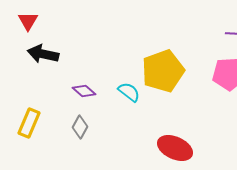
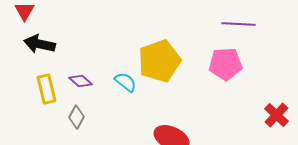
yellow rectangle: (29, 123) -> (46, 89), moved, turned -36

